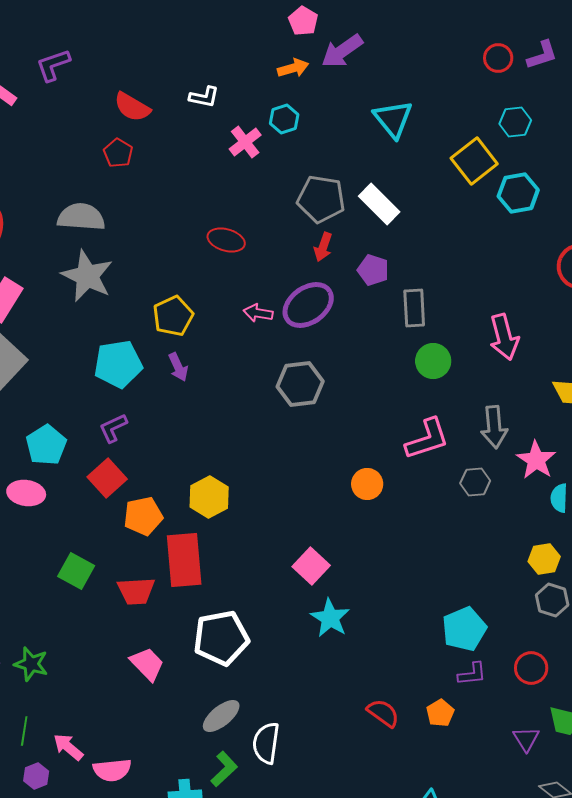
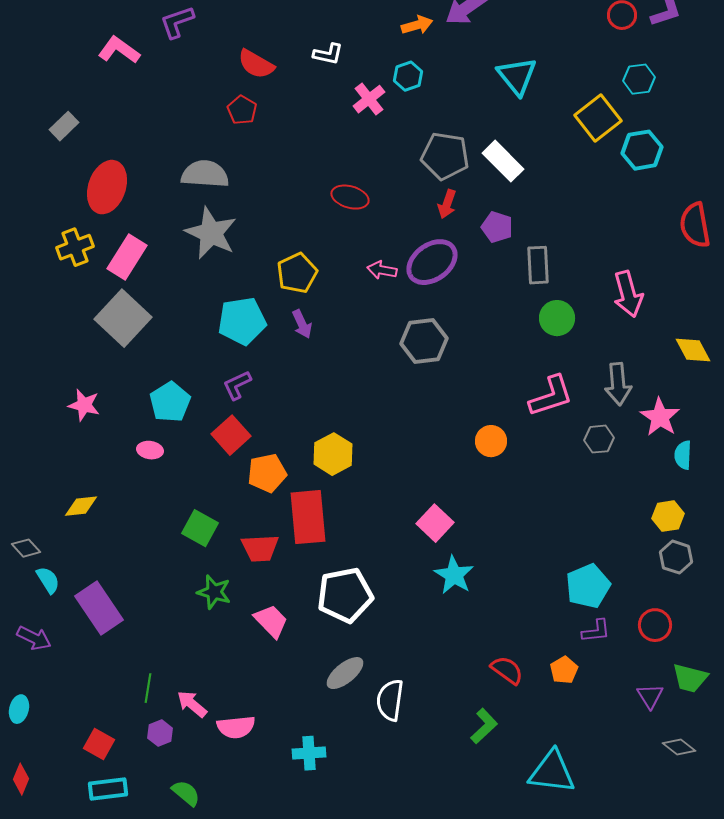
pink ellipse: (26, 493) -> (150, 450), size x0.7
green star: (31, 664) -> (214, 592), moved
green L-shape: (224, 769) -> (484, 726), moved

